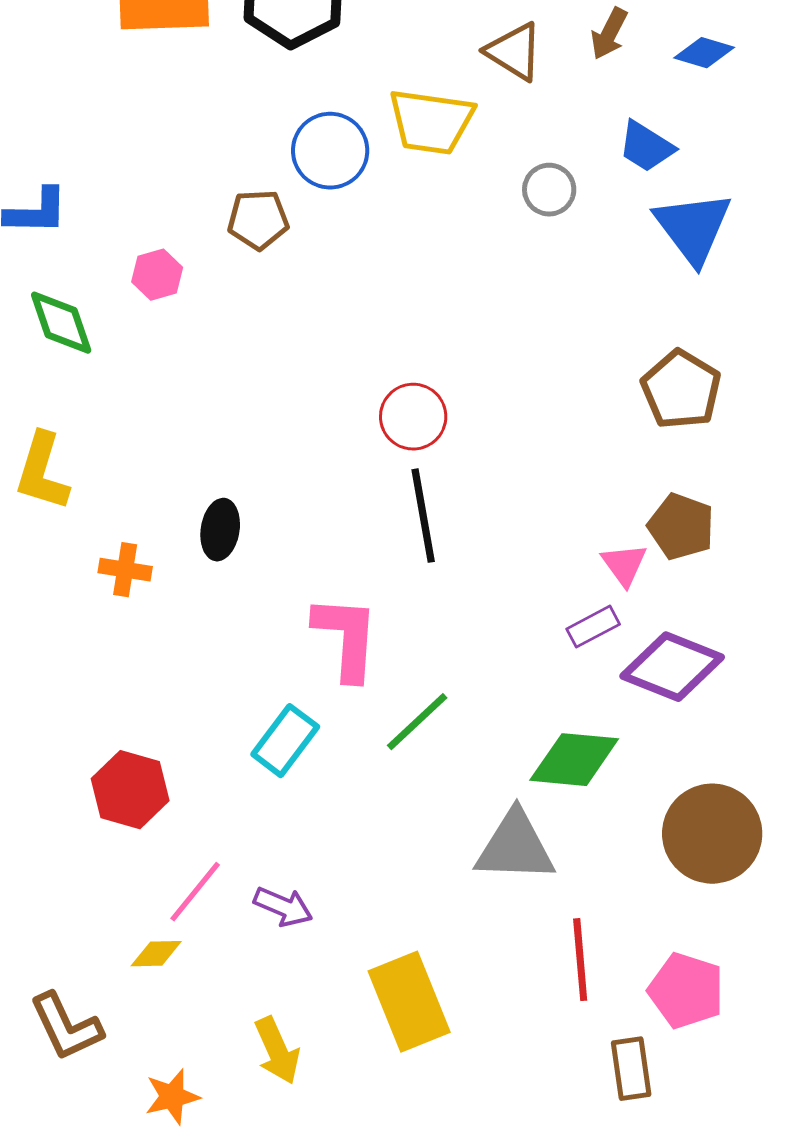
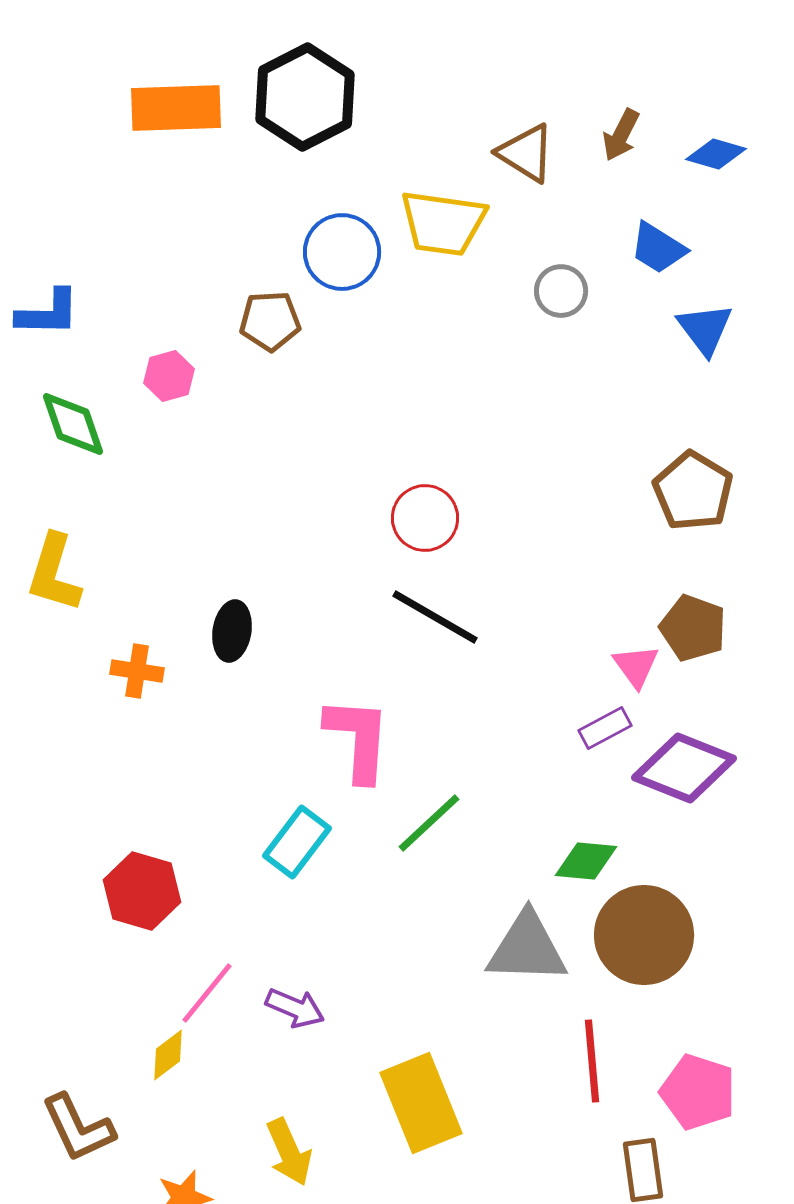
blue triangle: (693, 228) -> (705, 329), size x0.7
black line: (423, 516) -> (435, 617), turned -50
green diamond: (574, 760) -> (586, 861), size x0.7
brown circle: (712, 834) -> (644, 935), moved
yellow diamond: (156, 954) -> (168, 1055), turned -36

